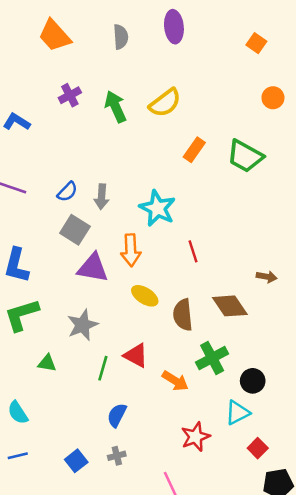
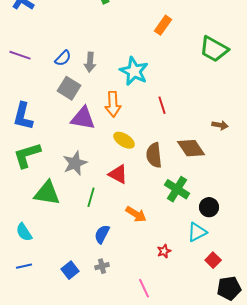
green trapezoid: (245, 156) -> (214, 49), moved
red triangle: (136, 355) -> (118, 174), moved
green cross: (212, 358) -> (177, 189), turned -30
green triangle: (47, 363) -> (47, 193), size x1.8
orange arrow: (175, 381) -> (136, 214), moved
red star: (196, 437) -> (164, 251), size x0.6

